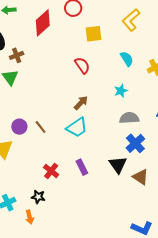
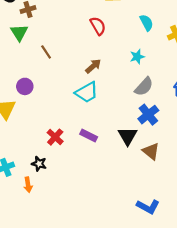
gray semicircle: (129, 118) -> (144, 87), turned 132
brown line: (41, 127) -> (46, 52), moved
purple rectangle: (82, 167) -> (89, 136), turned -42

